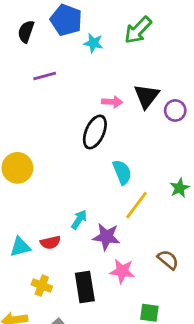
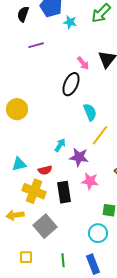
pink arrow: (112, 102) -> (83, 63), turned 48
red semicircle: (50, 242) -> (45, 170), moved
yellow cross: (42, 286) -> (34, 191), size x1.6

